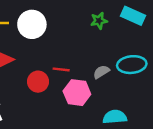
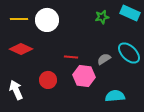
cyan ellipse: (132, 65) -> (129, 53), turned 50
red circle: (38, 82) -> (48, 80), moved

